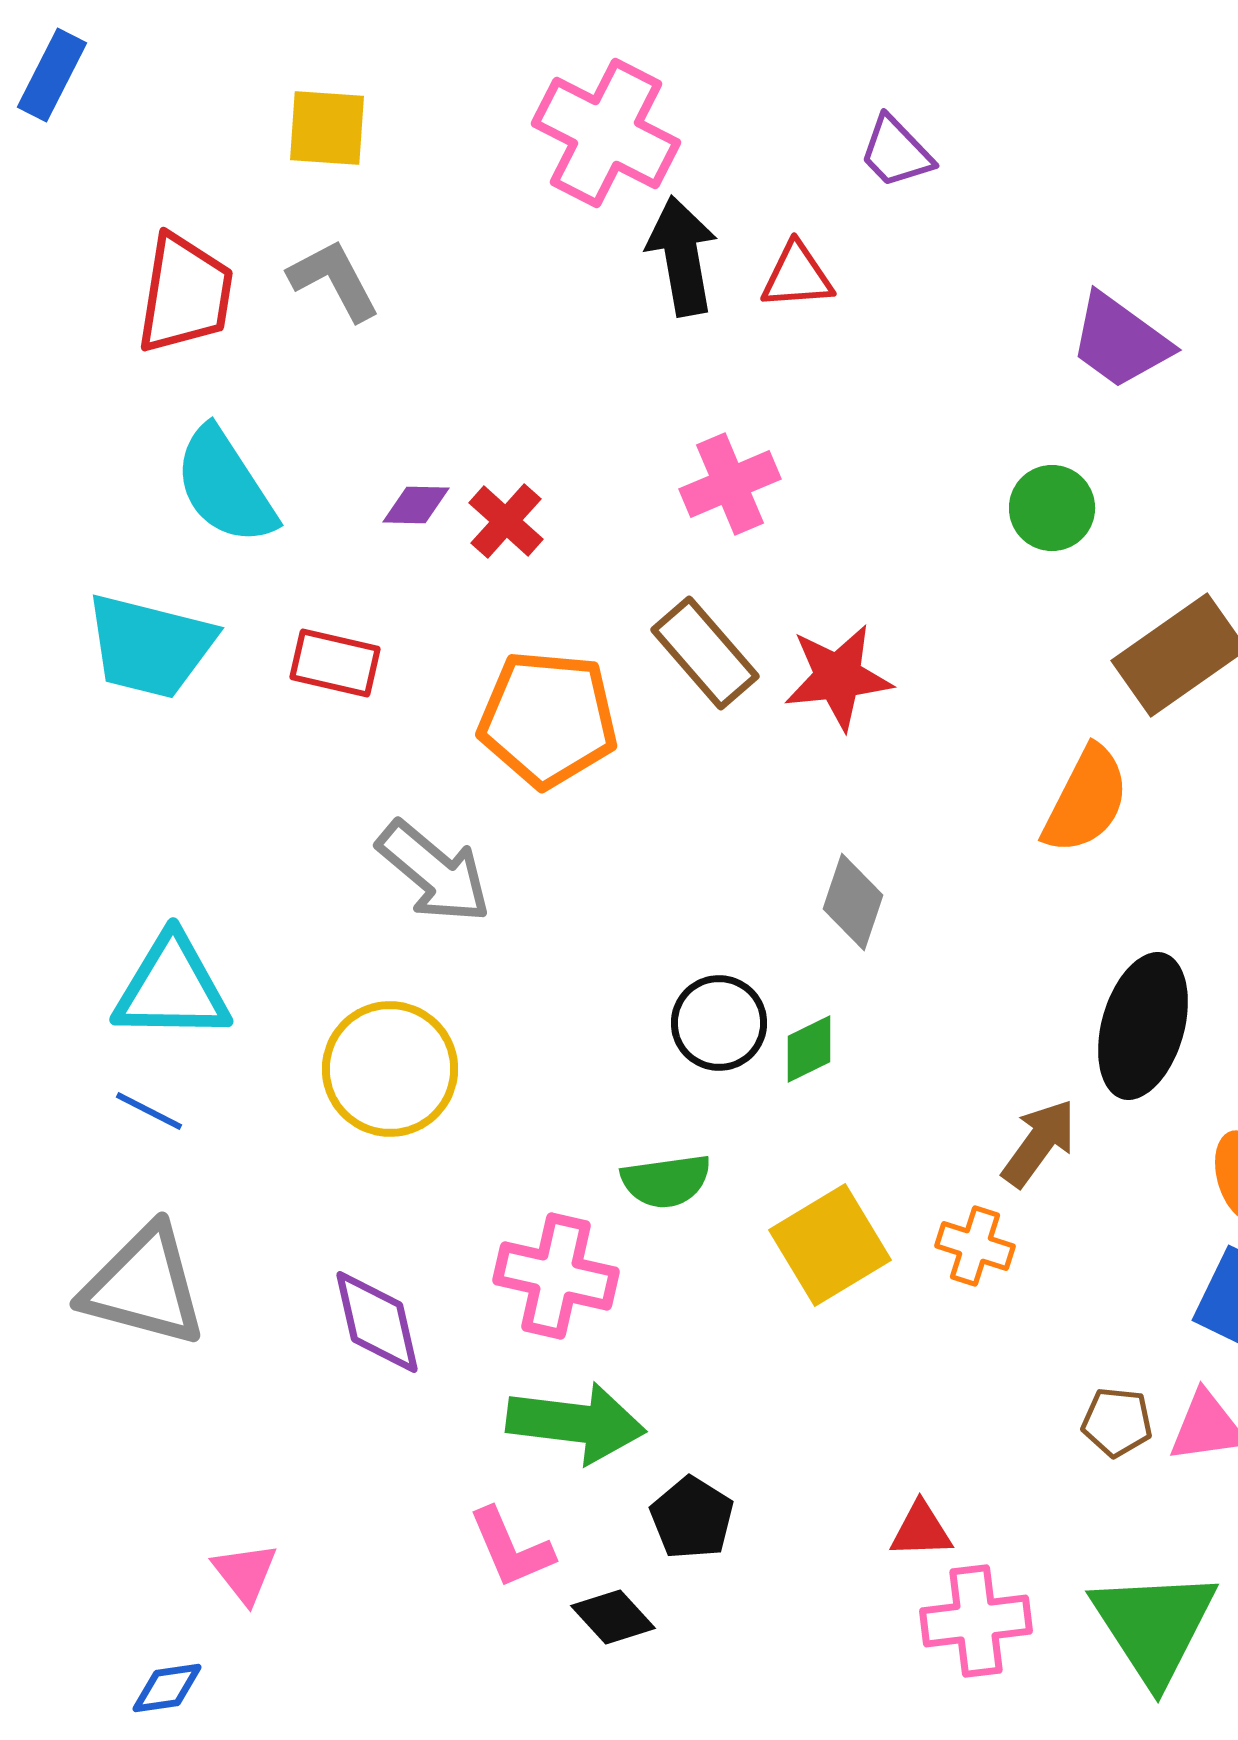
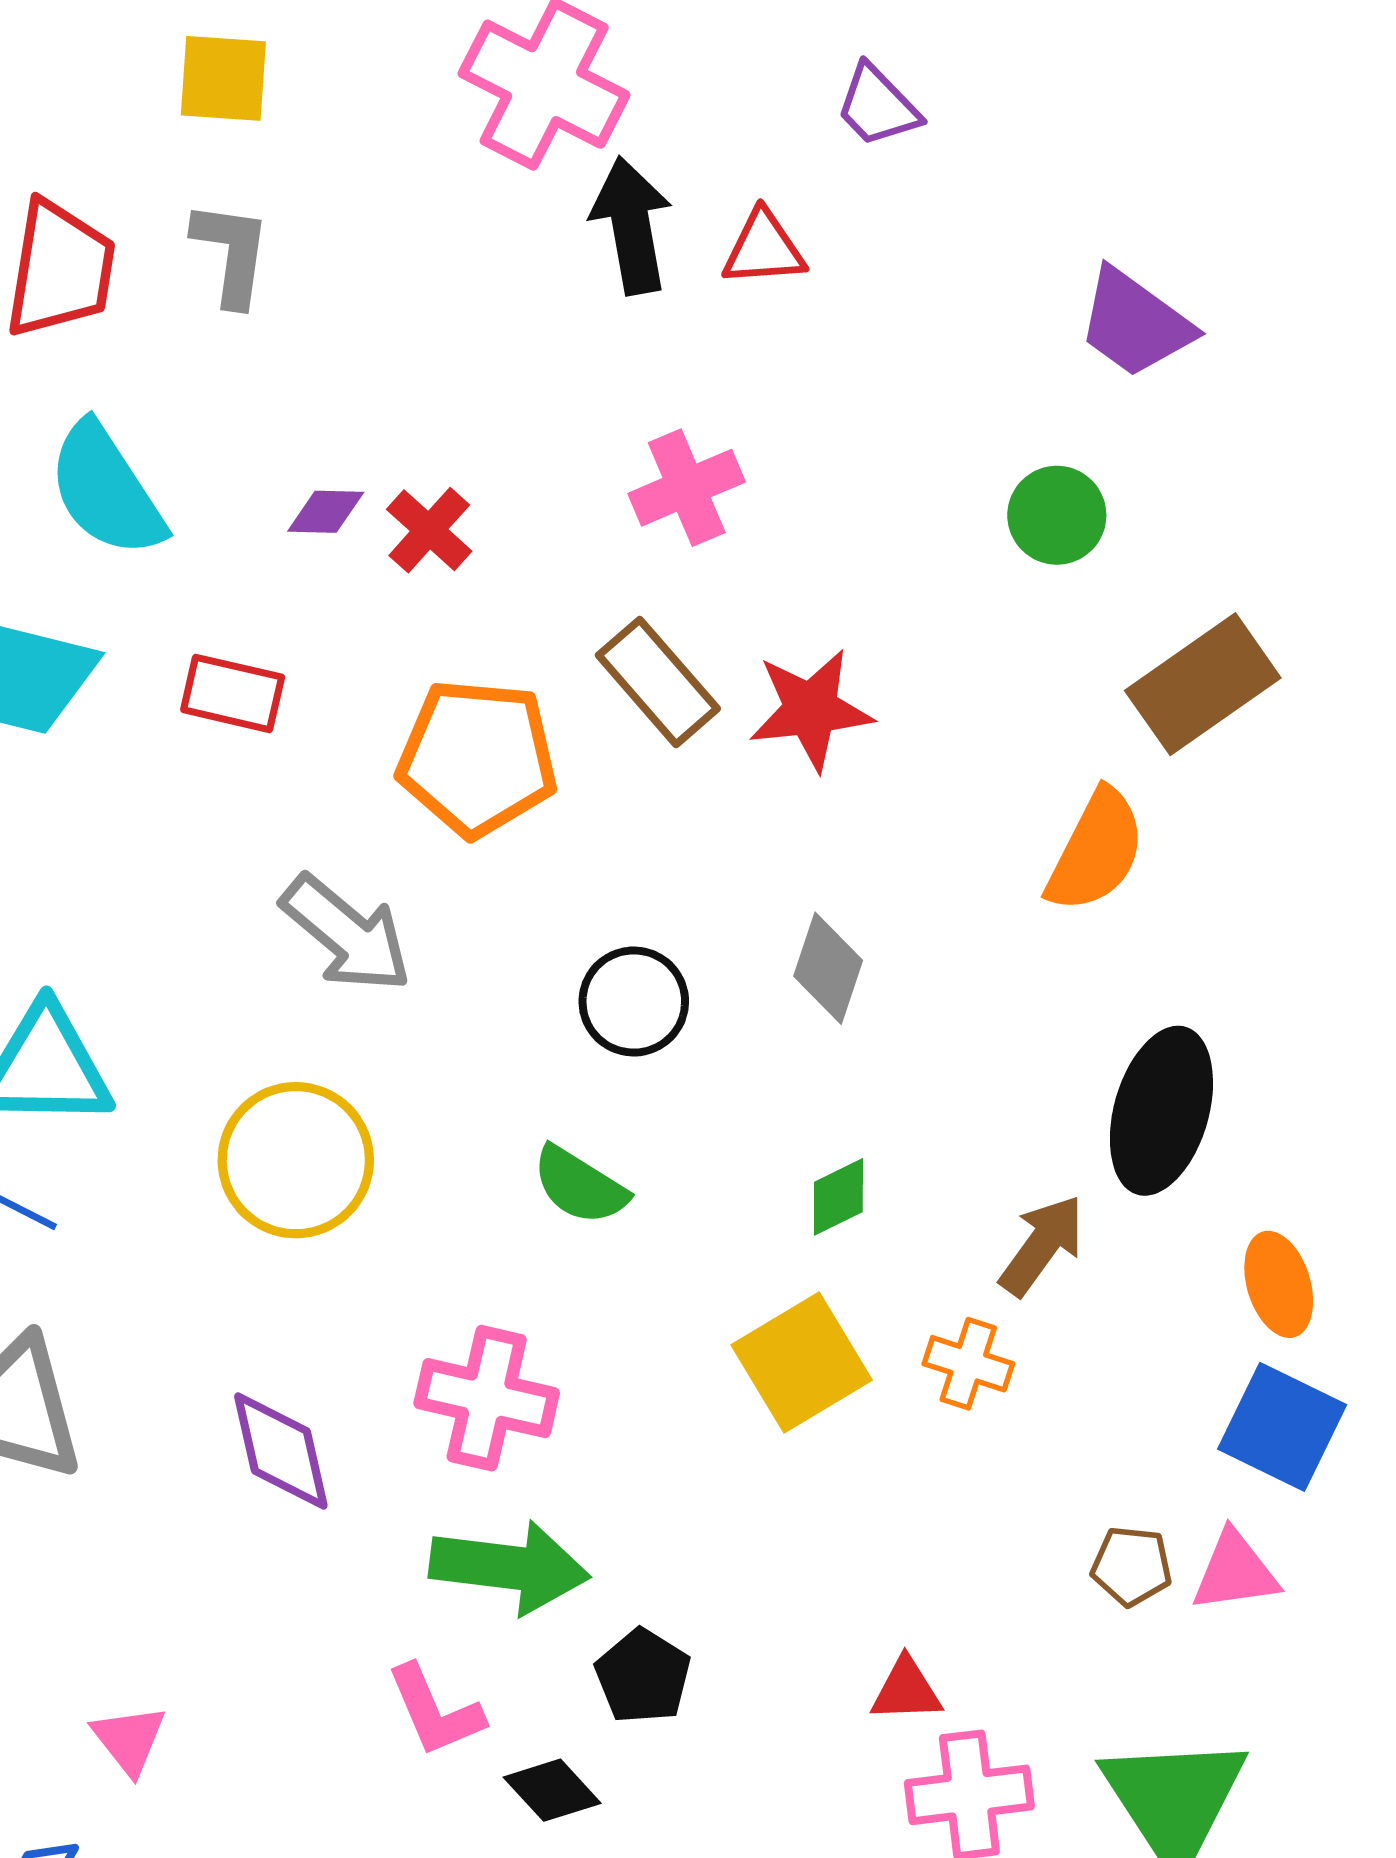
gray L-shape: (334, 280) -> (231, 253), turned 36
black circle: (719, 1023) -> (634, 1002), moved
green diamond: (809, 1049) -> (838, 1197), moved
green semicircle: (666, 1181) -> (580, 1185), moved, turned 40

